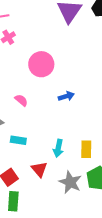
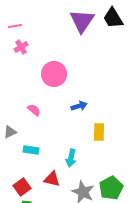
yellow rectangle: (86, 149) -> (99, 132), moved
red triangle: (39, 169) -> (52, 179), turned -36

